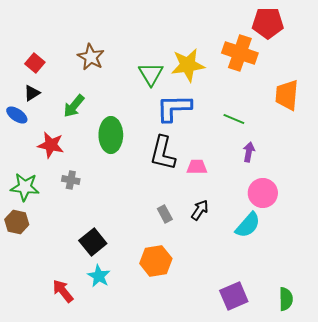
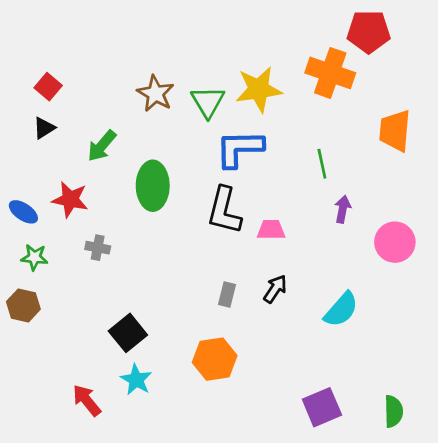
brown star: (91, 57) -> (155, 94), moved
blue ellipse: (17, 115) -> (23, 212), moved
green line: (234, 119) -> (322, 164), turned 55
green star: (25, 187) -> (34, 257), size x0.7
pink circle: (263, 193) -> (395, 242), moved
gray rectangle: (165, 214) -> (227, 294), turned 42

